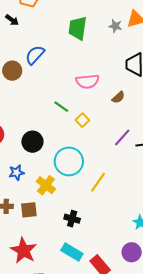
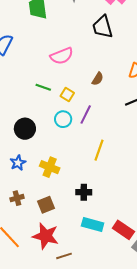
brown semicircle: (118, 97) -> (98, 79), moved
purple line: (122, 137) -> (86, 114), moved
cyan circle: (69, 161) -> (63, 119), moved, size x0.6
brown square: (29, 210) -> (46, 205), moved

